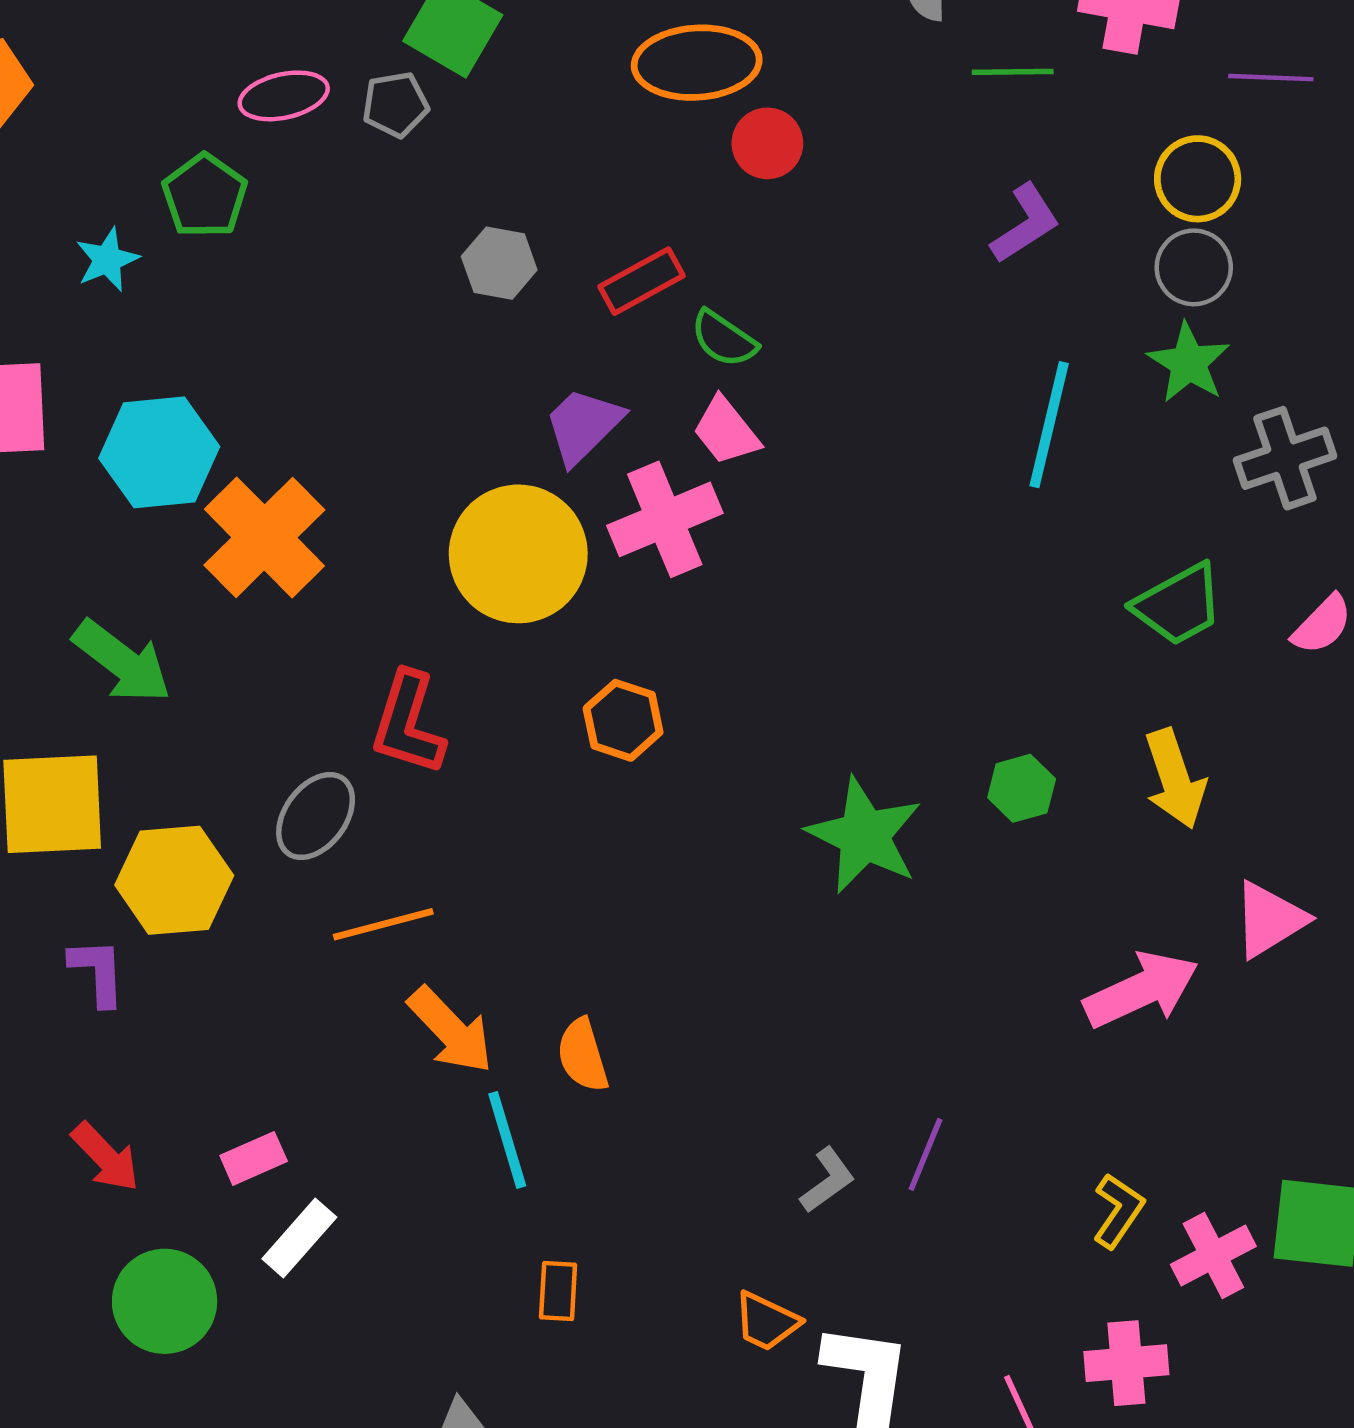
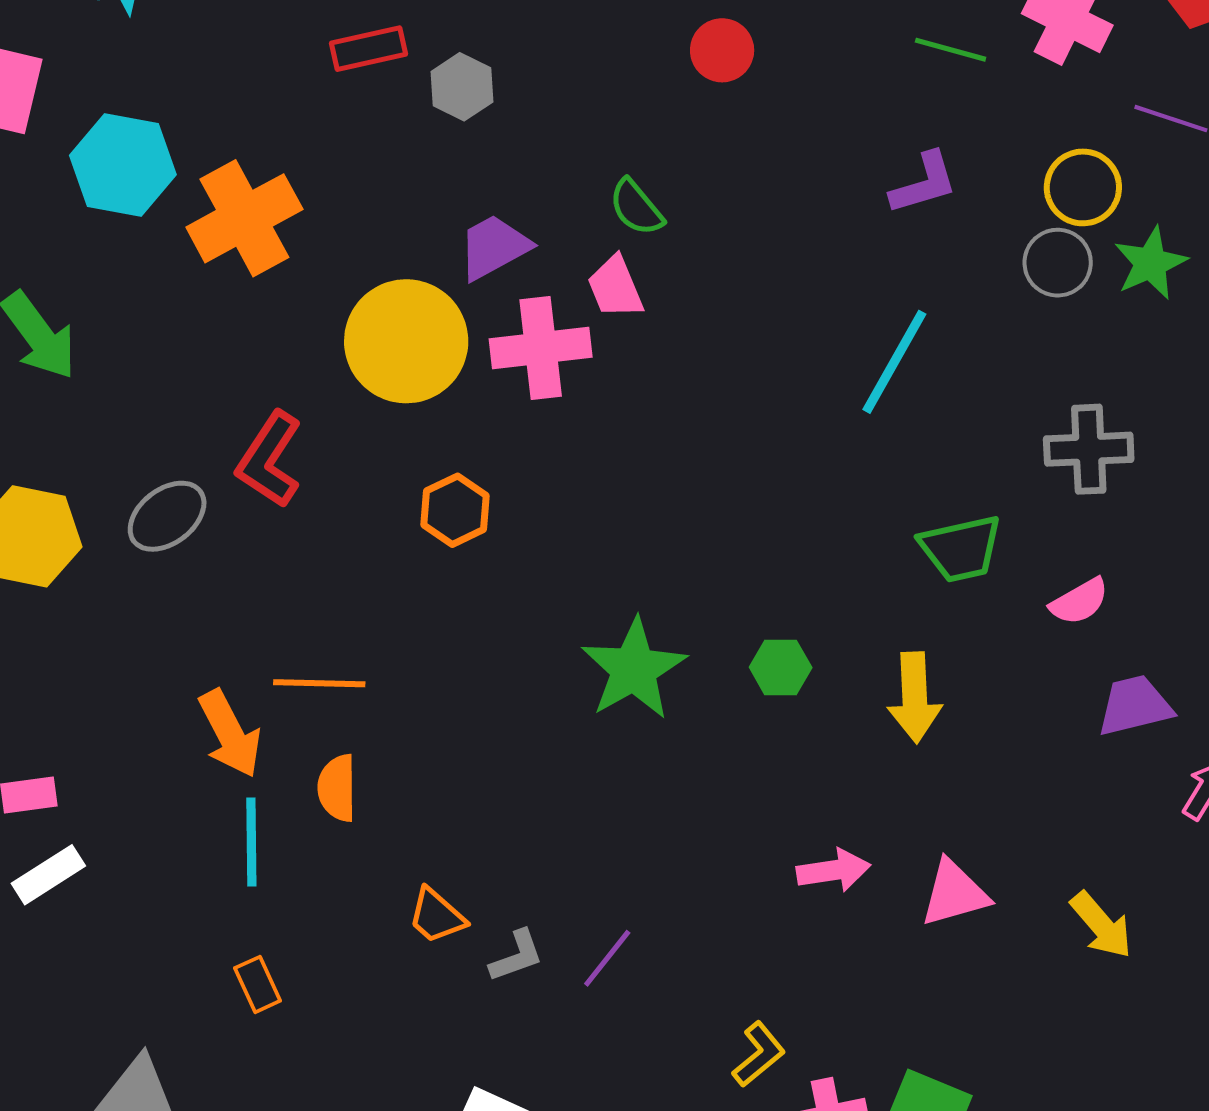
red rectangle: (642, 281) -> (369, 49), moved
green star: (1189, 363) -> (1151, 263), moved
orange cross: (264, 537) -> (244, 218), moved
pink triangle: (1270, 919) -> (954, 893), moved
orange line: (383, 924) -> (319, 683), moved
pink arrow: (1141, 990) -> (833, 870), size x0.7
orange rectangle: (558, 1291) -> (258, 984), turned -44
orange trapezoid: (766, 1322) -> (437, 916), moved

